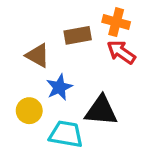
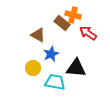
orange cross: (116, 22) -> (73, 15), moved
brown rectangle: (78, 35) -> (62, 23), turned 49

